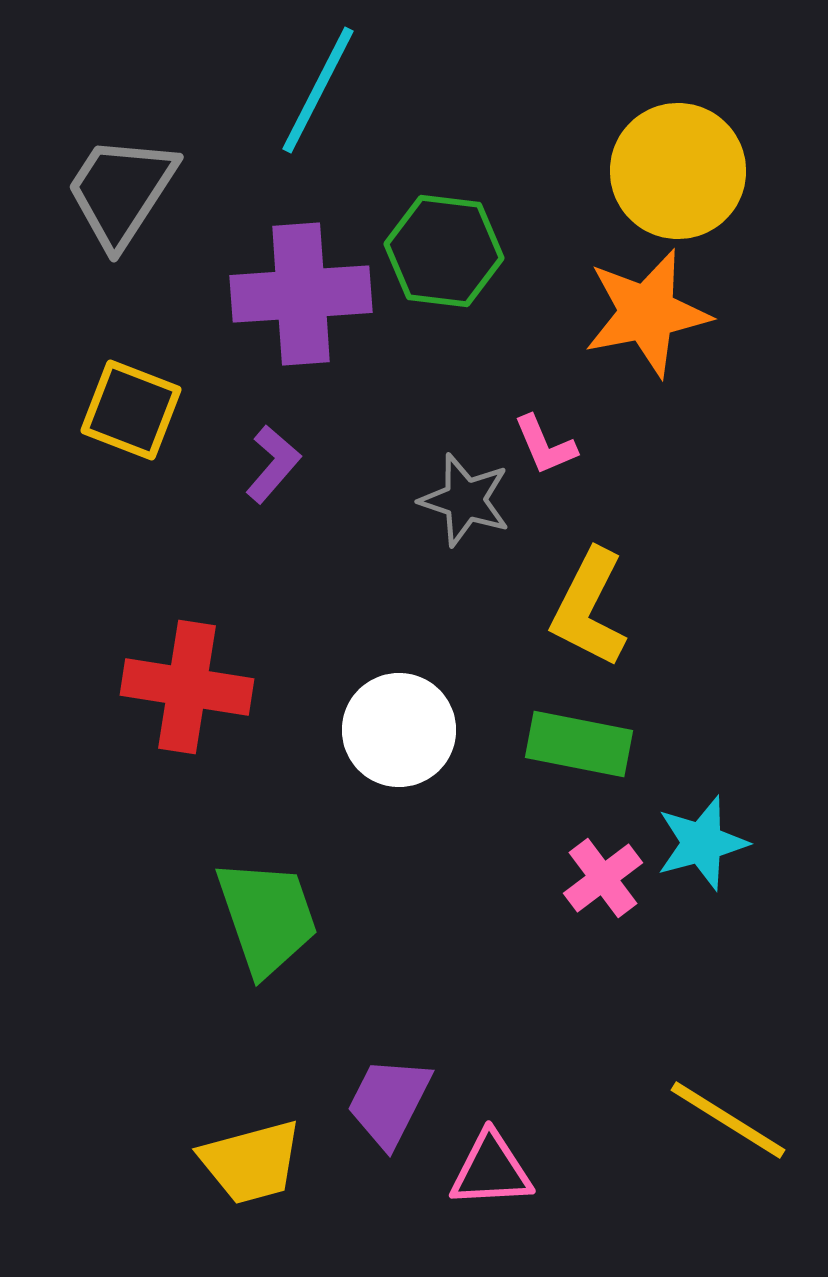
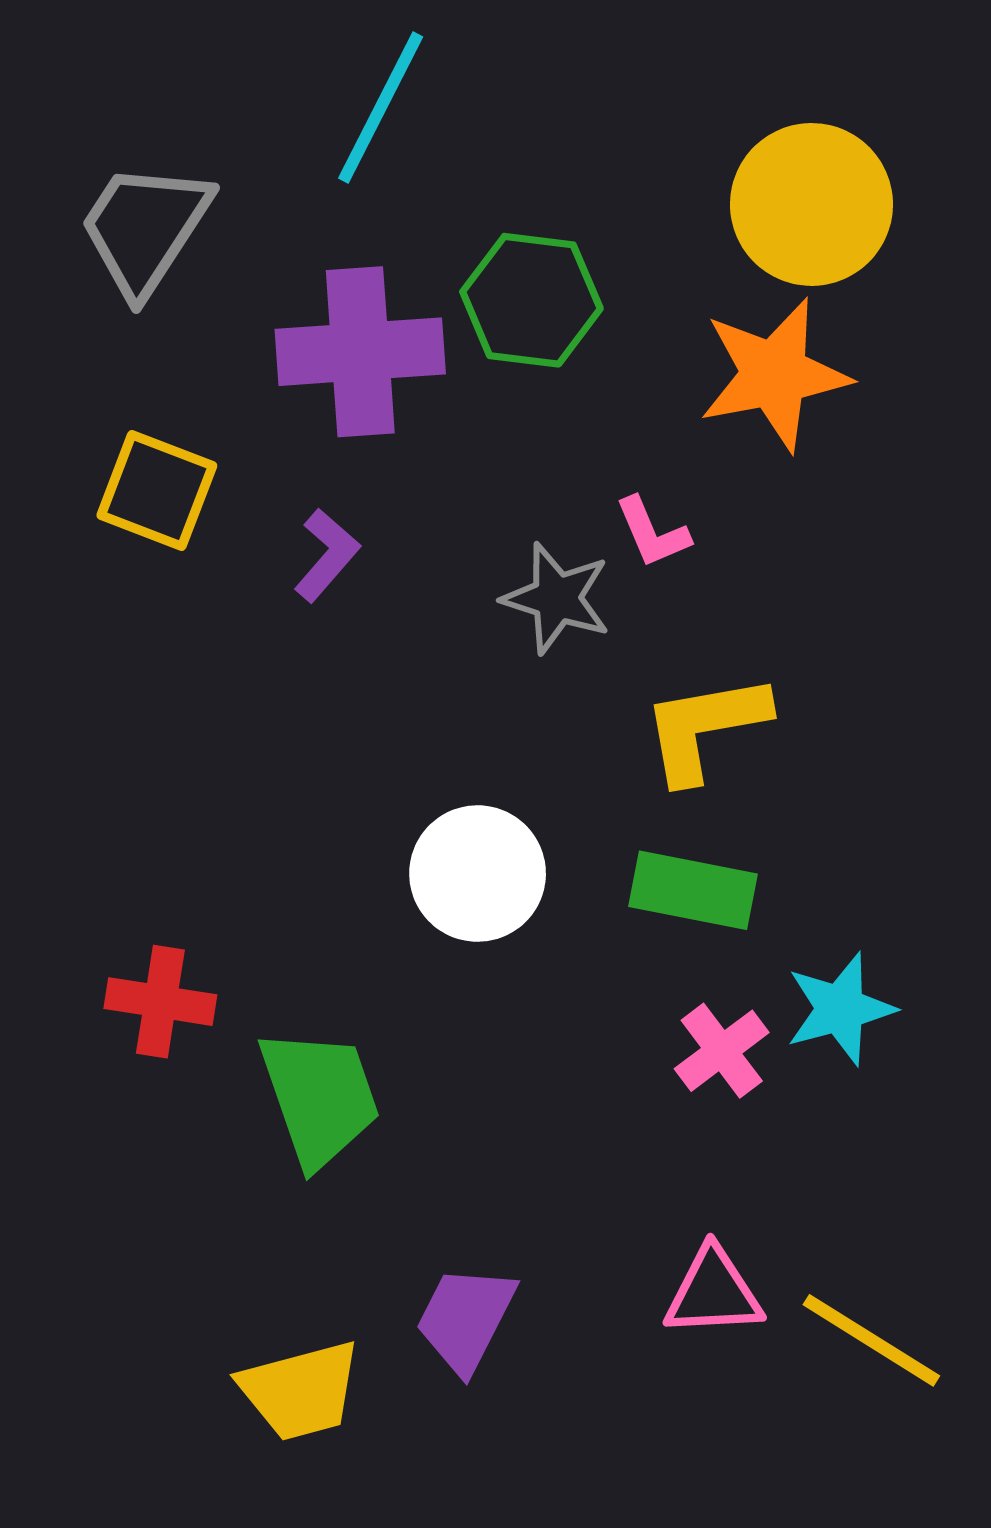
yellow L-shape: (589, 608) -> (705, 727), turned 53
red cross: (187, 687) -> (160, 1002), moved, size x0.7
pink triangle: (491, 1170) -> (713, 1292), moved

